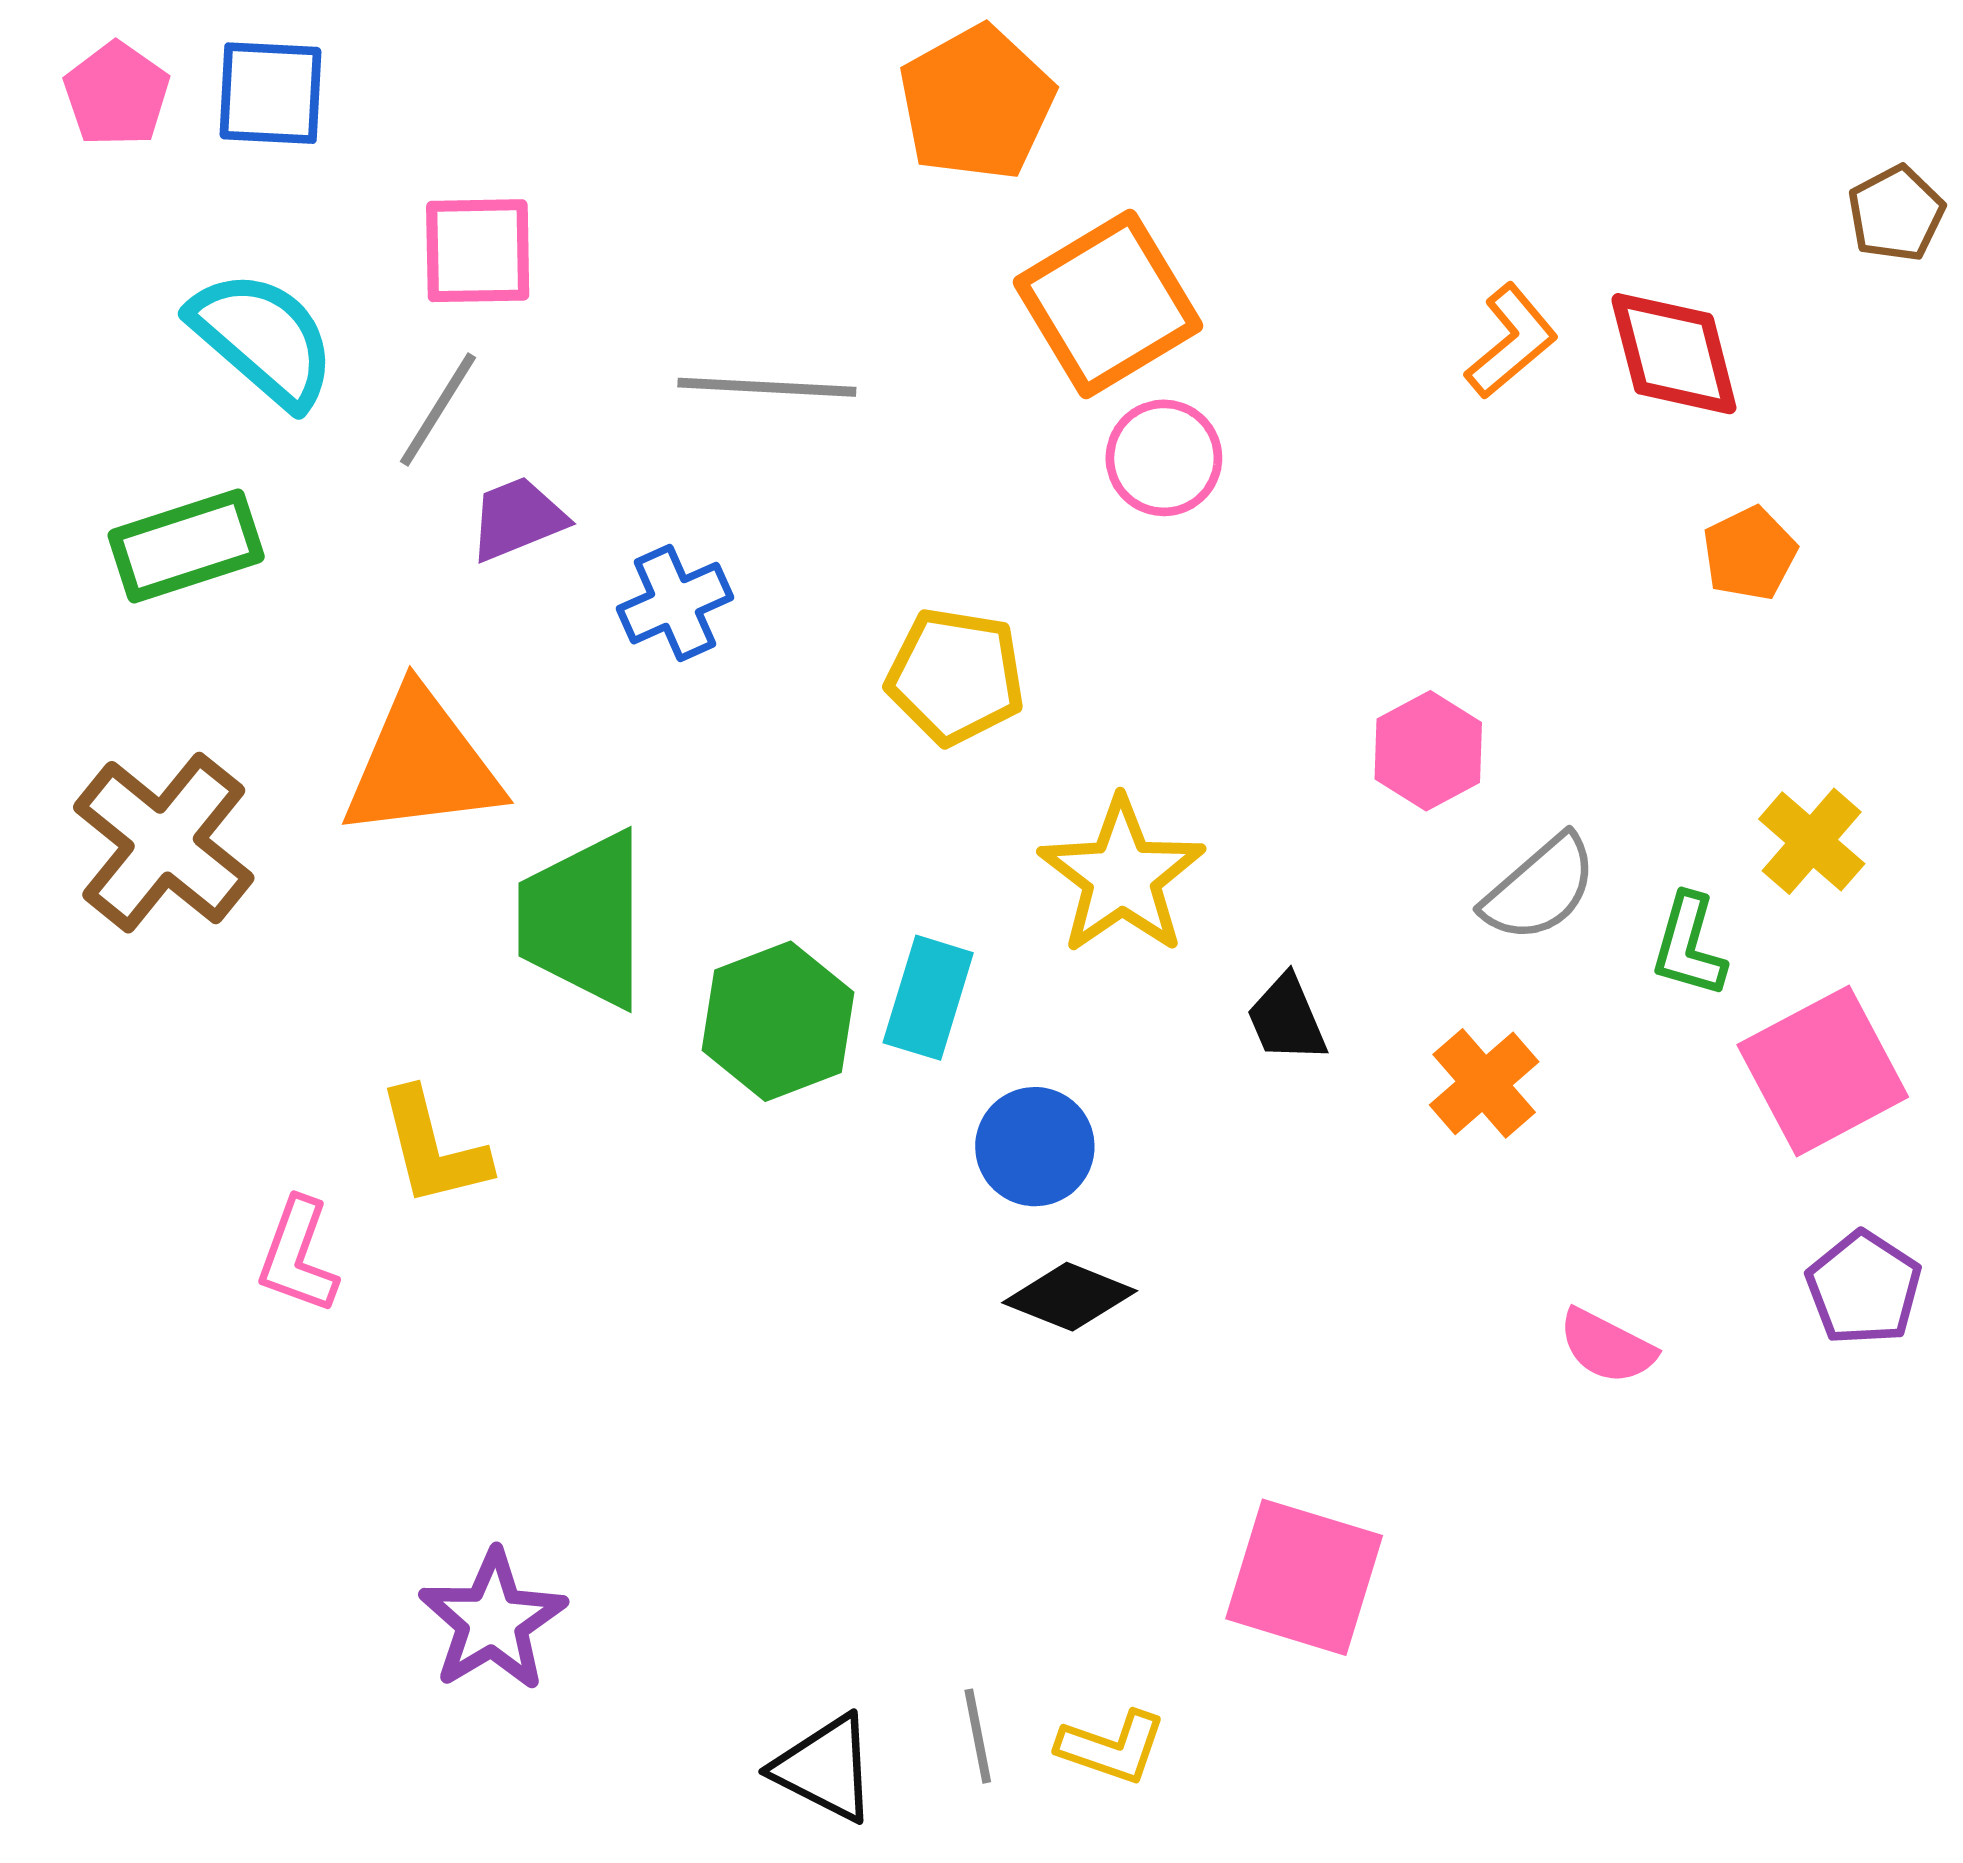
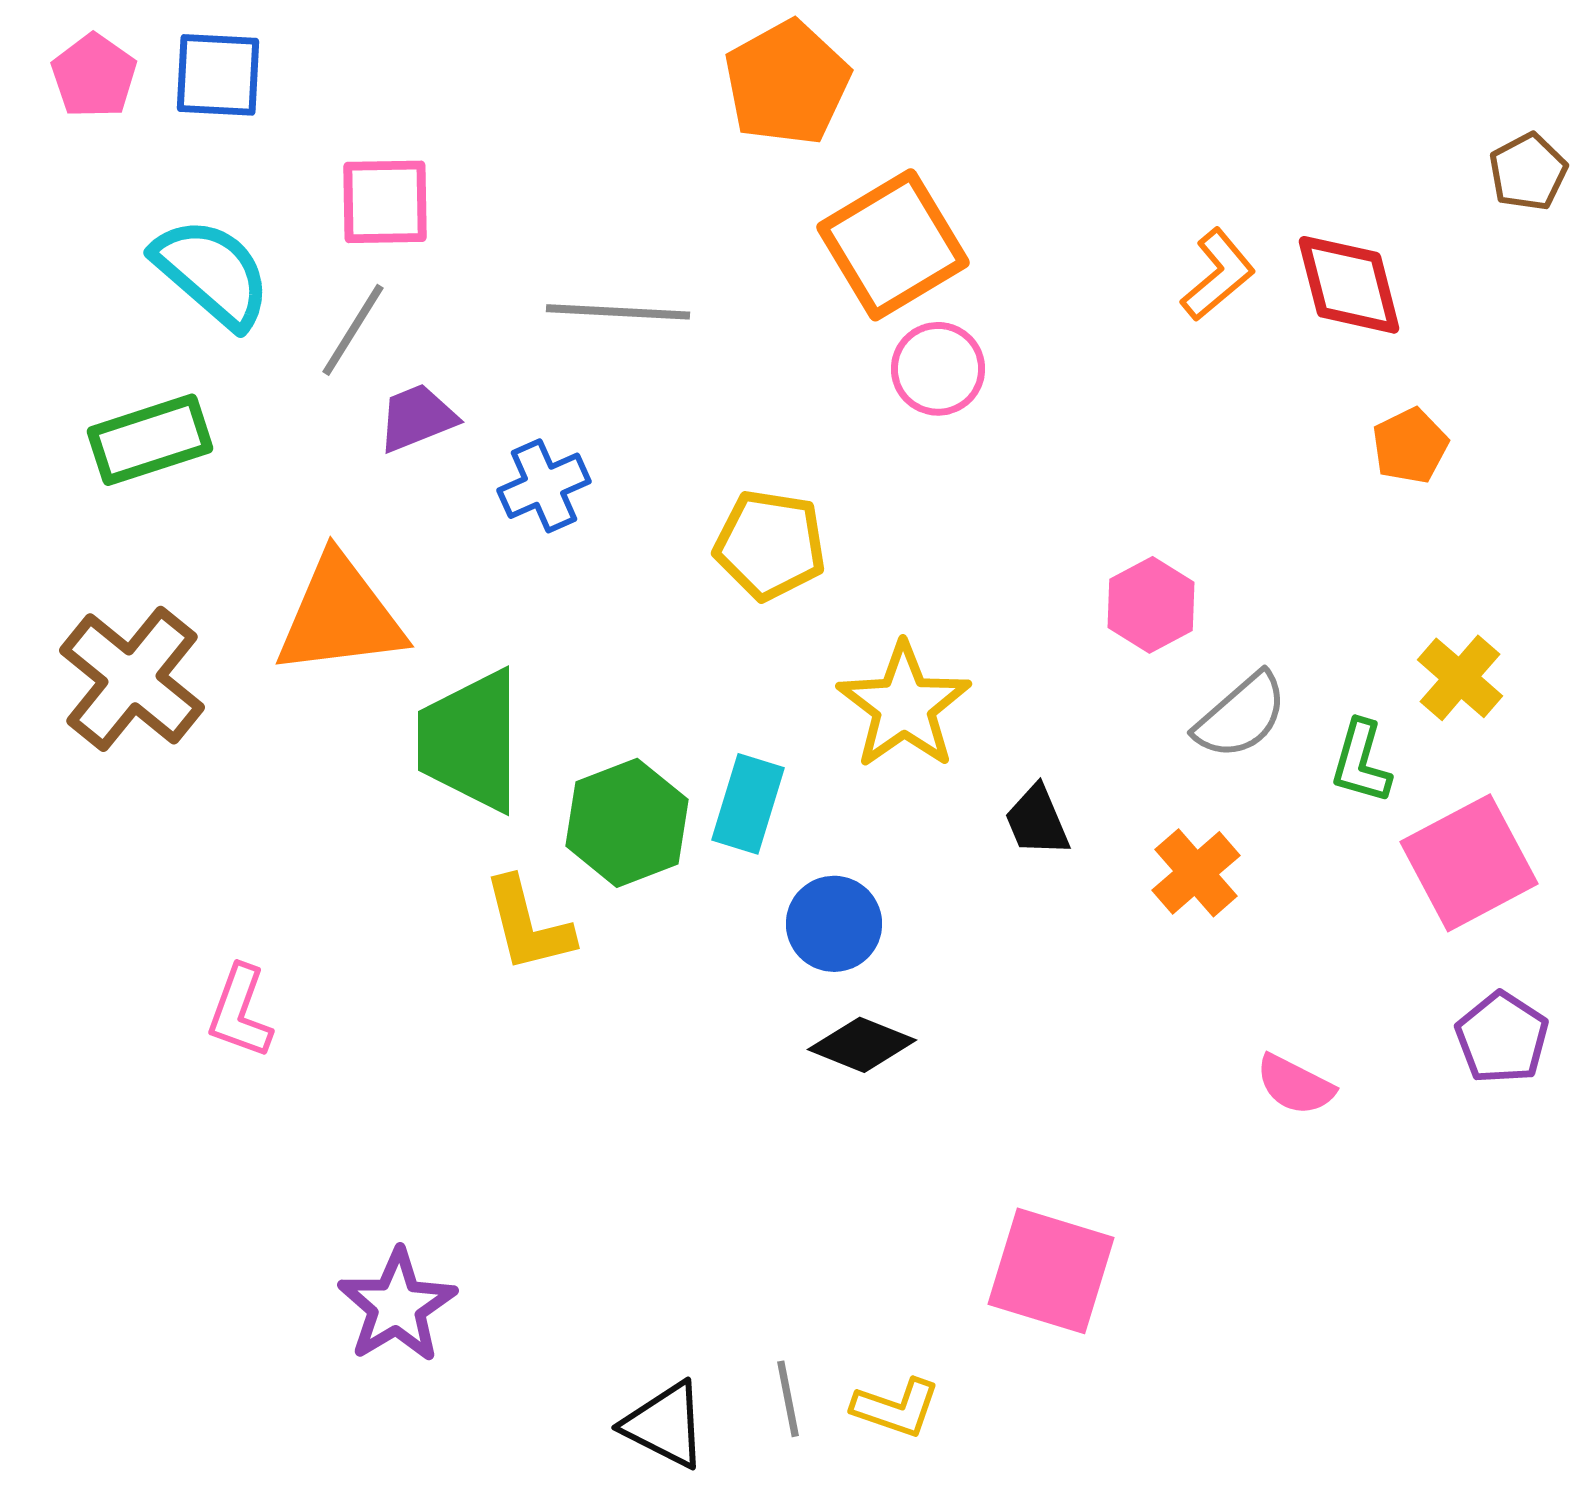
yellow L-shape: (433, 1148) -> (528, 925), moved

